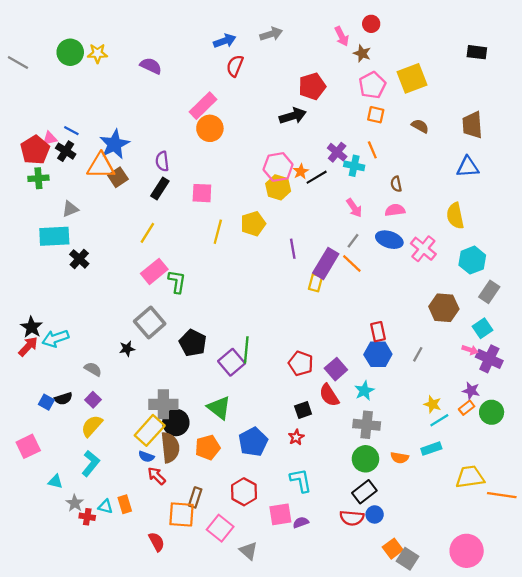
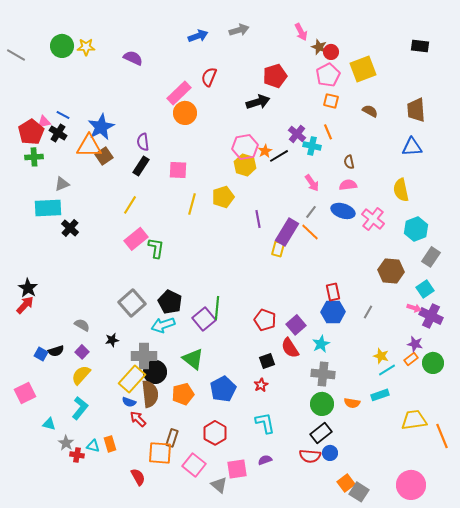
red circle: (371, 24) -> (331, 52), moved
red semicircle: (235, 66) -> (209, 77), moved
gray square: (150, 323) -> (132, 303), moved
cyan arrow: (55, 338) -> (163, 325), moved
black star: (127, 349) -> (112, 340), moved
orange line: (502, 495) -> (442, 436), turned 60
pink square: (280, 514) -> (237, 469), moved

